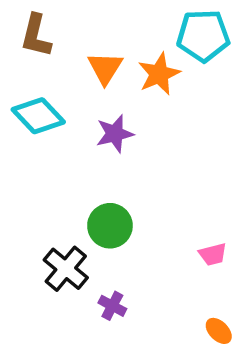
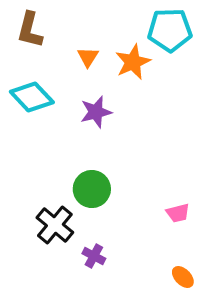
orange triangle: (105, 68) -> (88, 57), size x0.7

